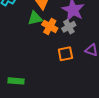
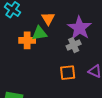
orange cross: (50, 26) -> (27, 40), moved, turned -35

